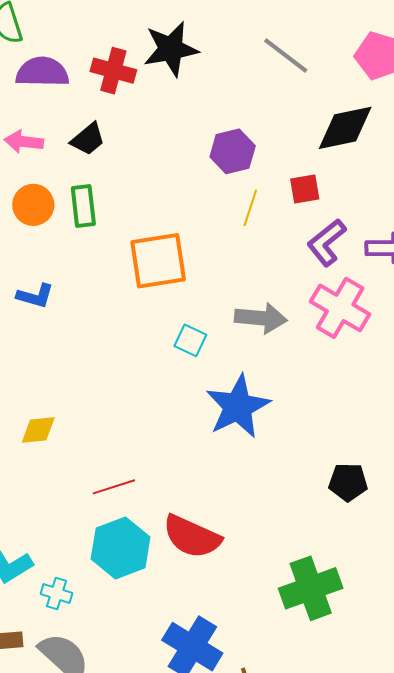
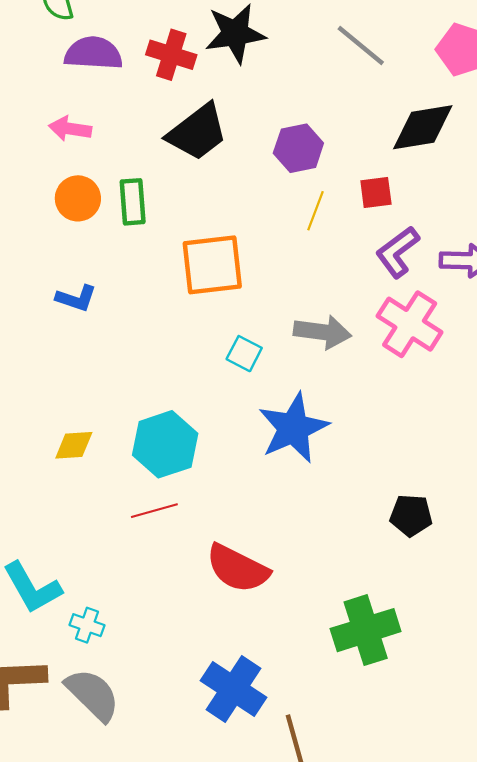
black trapezoid: (88, 139) -> (197, 132), moved, size x1.6
cyan hexagon: (121, 548) -> (165, 444), moved

